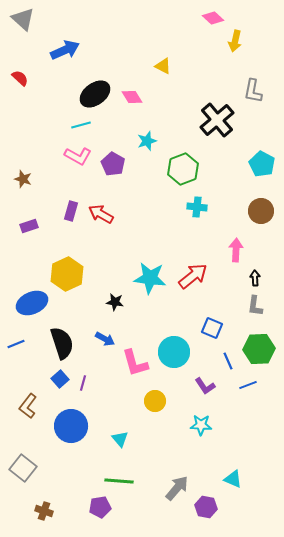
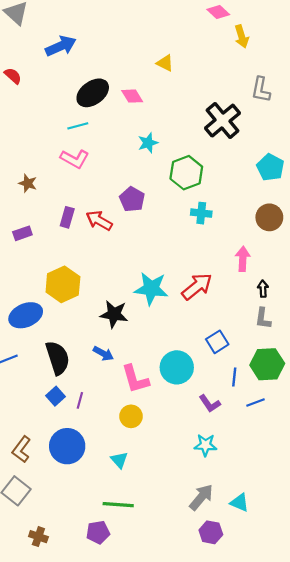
yellow arrow: (235, 41) -> (242, 36), turned -30
purple pentagon: (113, 164) -> (132, 199), moved
brown star: (23, 179) -> (28, 183), moved
black star: (115, 302) -> (114, 314), size x1.5
blue square: (212, 328) -> (217, 342), turned 35
blue line: (228, 361) -> (234, 377), turned 30
yellow circle: (155, 401) -> (131, 416), moved
brown L-shape: (28, 406) -> (21, 449), moved
gray arrow: (177, 488) -> (201, 497), moved

